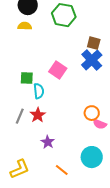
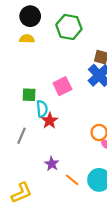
pink square: (58, 70) -> (62, 86), turned 30
red star: (38, 115) -> (50, 121), moved
orange line: (62, 170) -> (72, 180), moved

